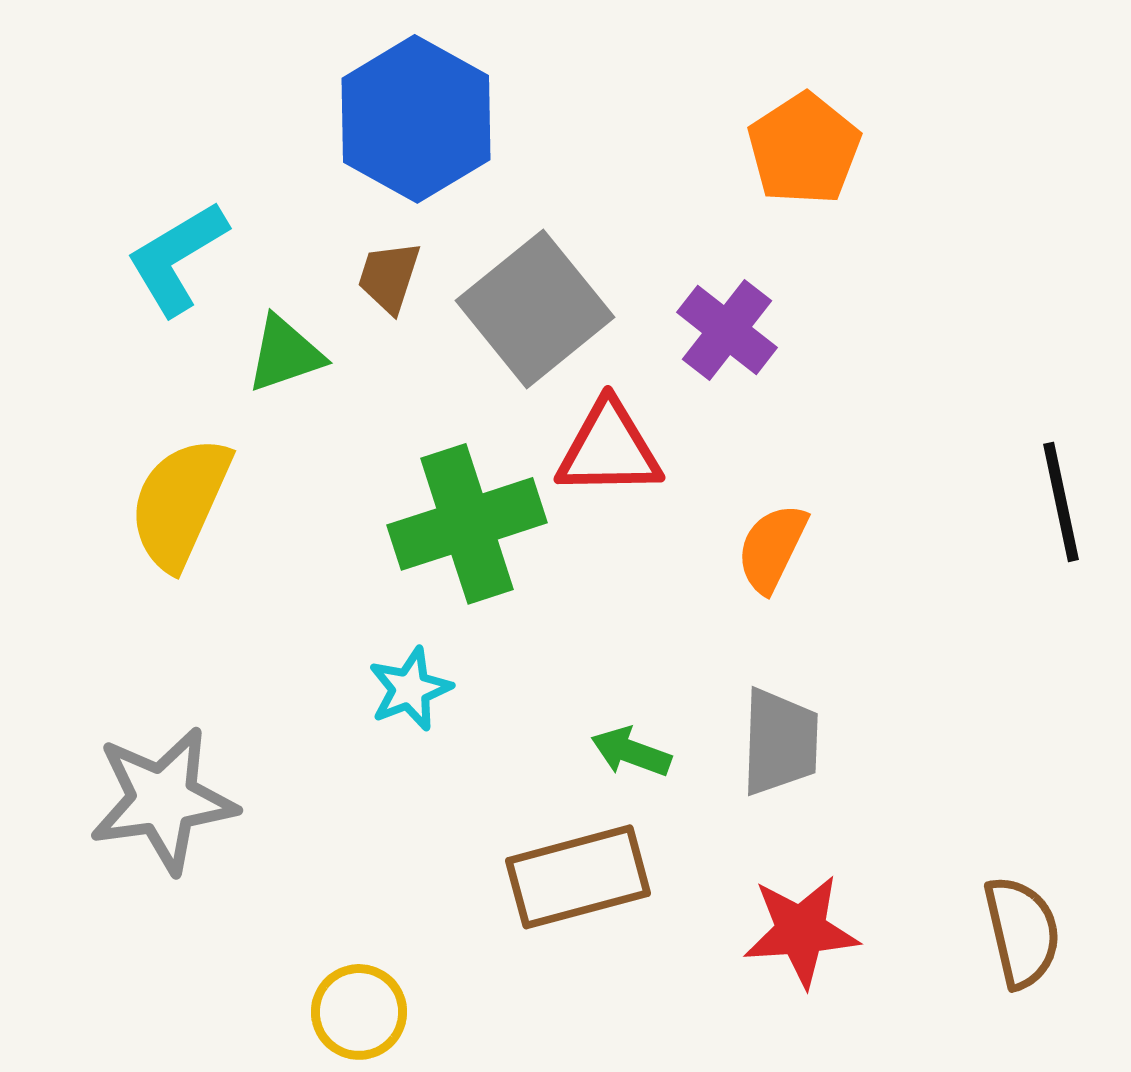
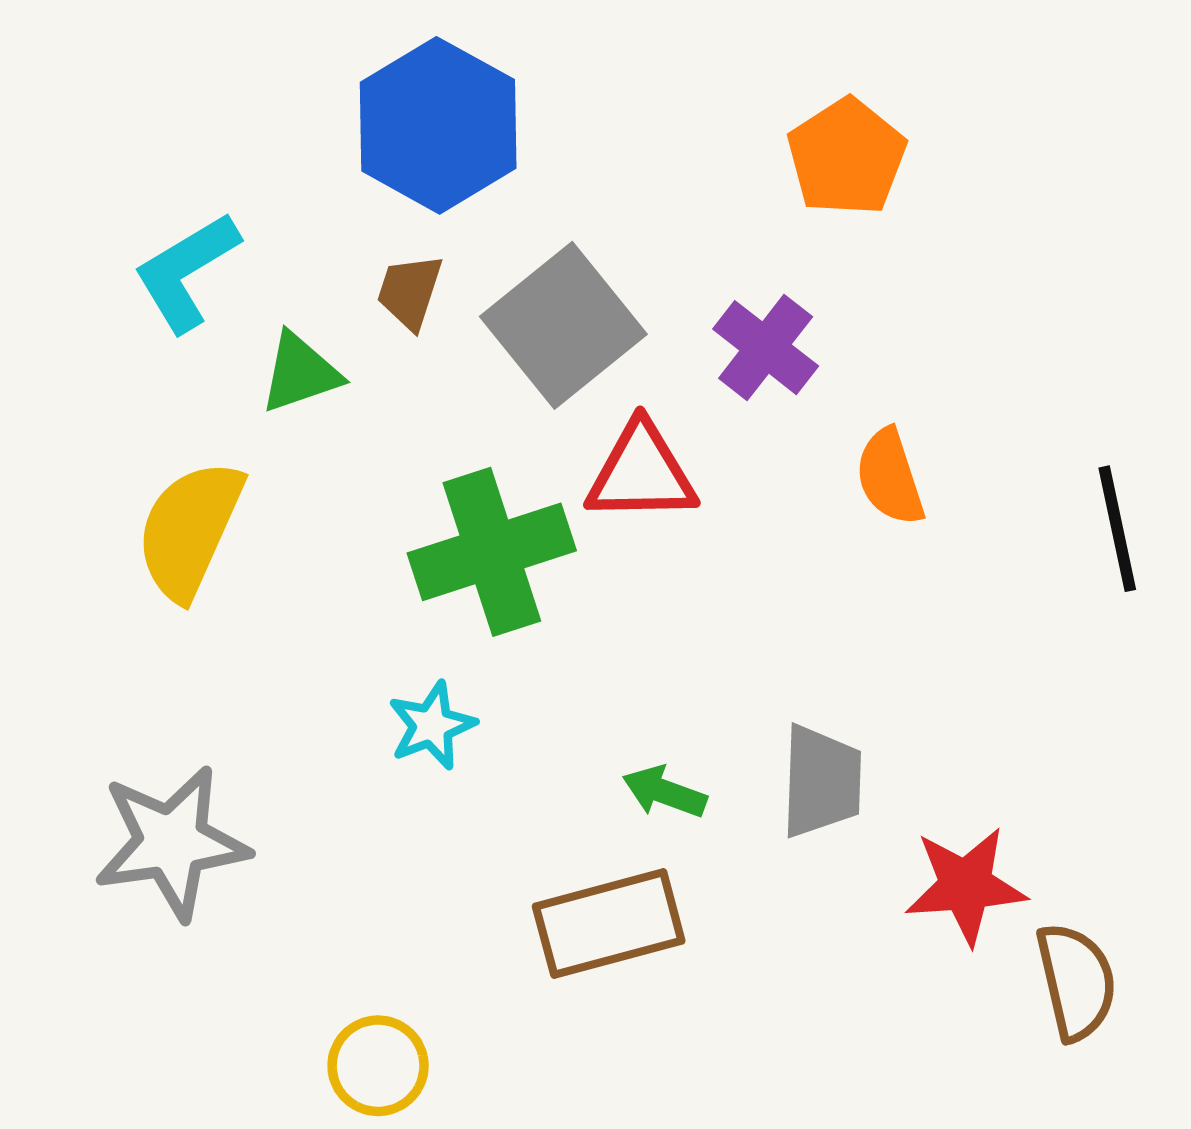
orange semicircle: (772, 548) -> (890, 477), moved, turned -44
red star: (801, 931) -> (966, 886), moved

